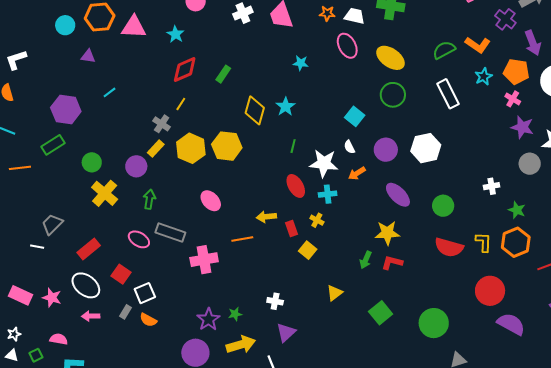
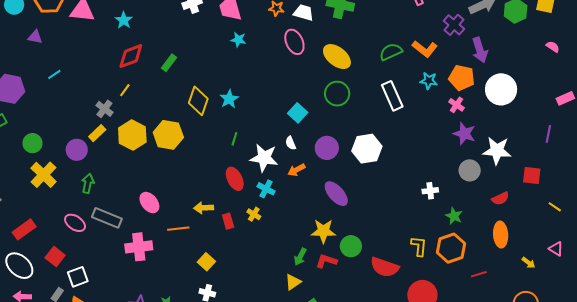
cyan star: (301, 63) -> (238, 40), moved
cyan star: (484, 76) -> (429, 81), turned 30
cyan cross: (328, 194) -> (266, 189), turned 30
pink ellipse: (211, 201) -> (149, 203), moved
green circle: (443, 206) -> (351, 246), moved
red semicircle: (449, 247) -> (385, 267), moved
yellow square: (308, 250) -> (206, 262), moved
yellow triangle: (335, 293) -> (293, 282), moved

